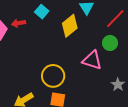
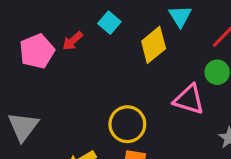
red arrow: (18, 23) -> (73, 41), turned -32

